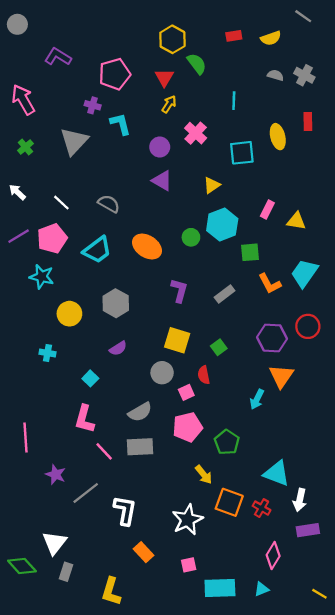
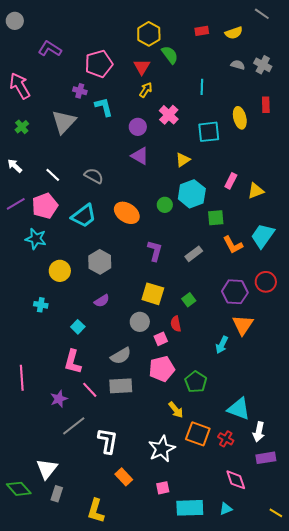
yellow triangle: (296, 221) -> (256, 191), turned -30
purple star: (56, 475) -> (59, 399), moved, turned 30
pink diamond: (273, 556) -> (236, 480), turned -50

